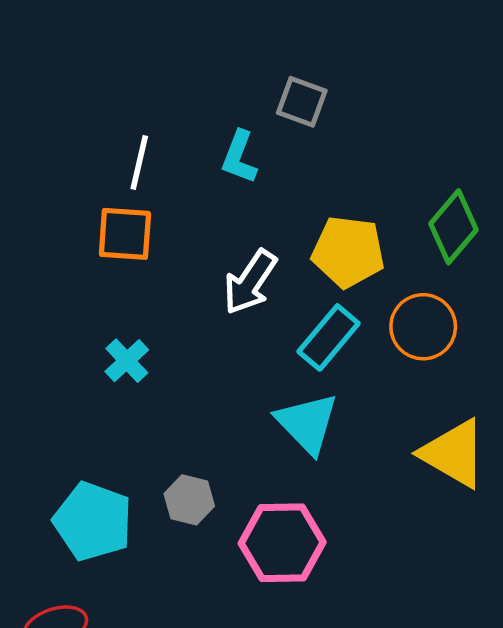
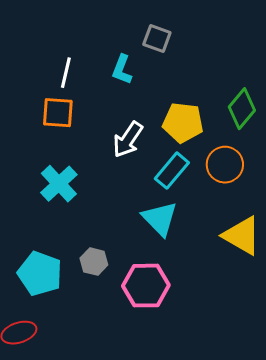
cyan cross: (127, 361) -> (59, 184), size x1.5

